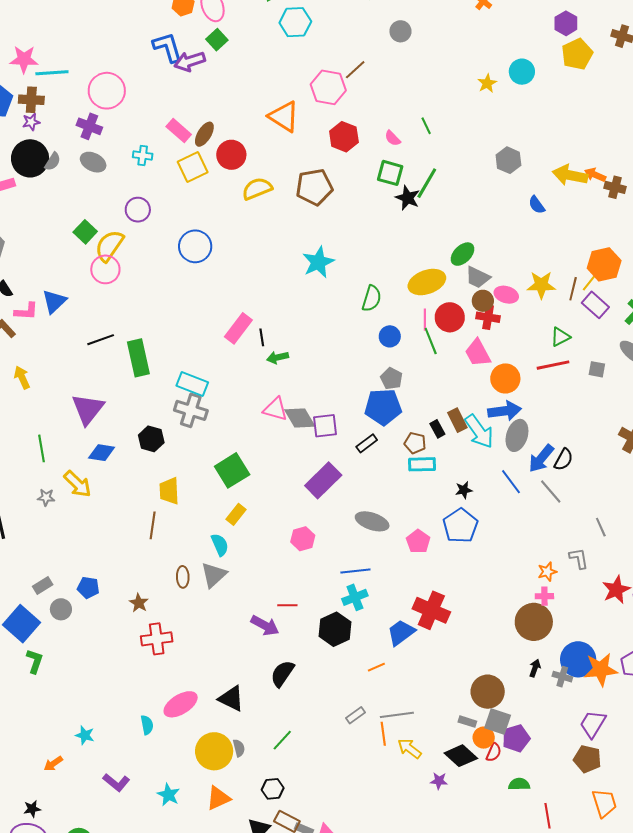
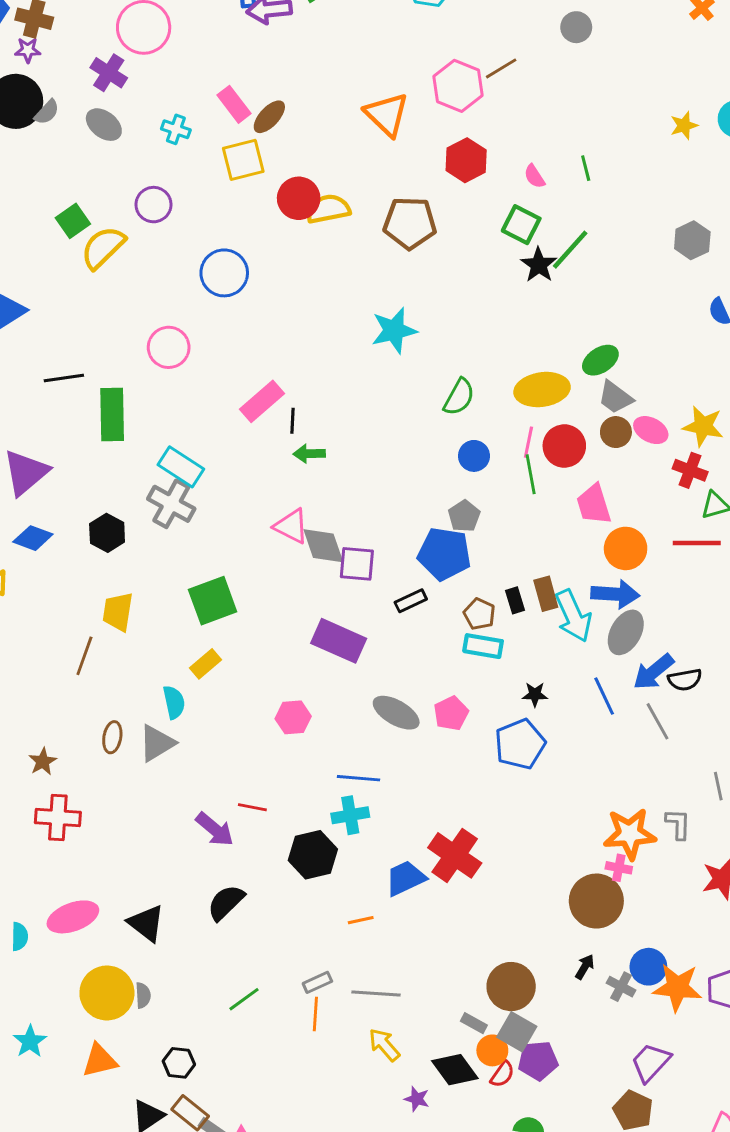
red circle: (231, 155) -> (299, 198), moved
pink circle: (105, 269) -> (169, 347), moved
red cross: (488, 317) -> (690, 470), moved
black semicircle: (564, 460) -> (685, 680), turned 40
purple rectangle: (323, 480) -> (339, 641), turned 57
pink pentagon: (418, 541) -> (451, 713), moved
orange star: (547, 572) -> (630, 834), size x1.8
blue circle: (578, 659) -> (648, 967), size x0.7
orange line: (383, 734) -> (315, 1014), moved
green line: (282, 740) -> (244, 999), moved

